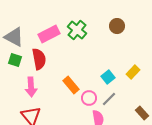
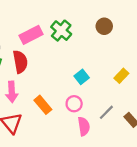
cyan square: (108, 77) -> (82, 77), moved
orange rectangle: (71, 85) -> (43, 105), moved
gray line: (109, 99) -> (106, 112), moved

